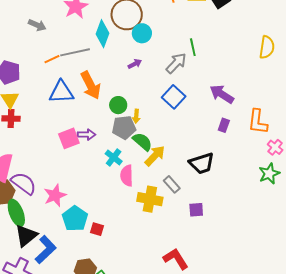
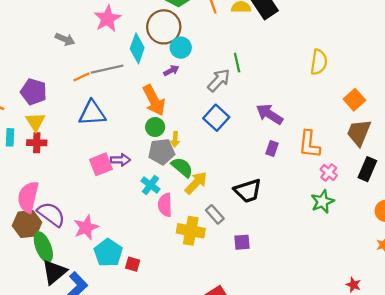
purple arrow: (135, 64) -> (171, 70), moved
orange arrow: (91, 85) -> (154, 100), moved

